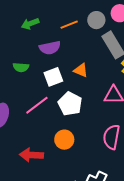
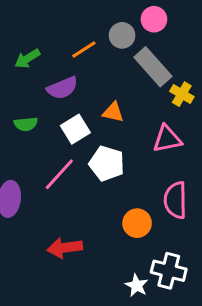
orange circle: (64, 140) -> (137, 223), moved

